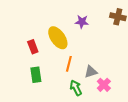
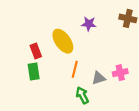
green rectangle: (36, 75) -> (34, 72), moved
pink cross: (104, 85) -> (120, 73), moved, turned 32

